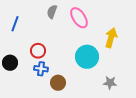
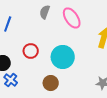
cyan circle: (87, 57) -> (63, 57), moved
blue cross: (41, 69) -> (11, 80), moved, turned 32

